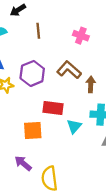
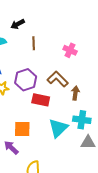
red rectangle: (53, 108) -> (41, 100), moved
cyan triangle: (74, 126) -> (58, 128), size x1.5
purple arrow: (23, 163) -> (11, 148), moved

